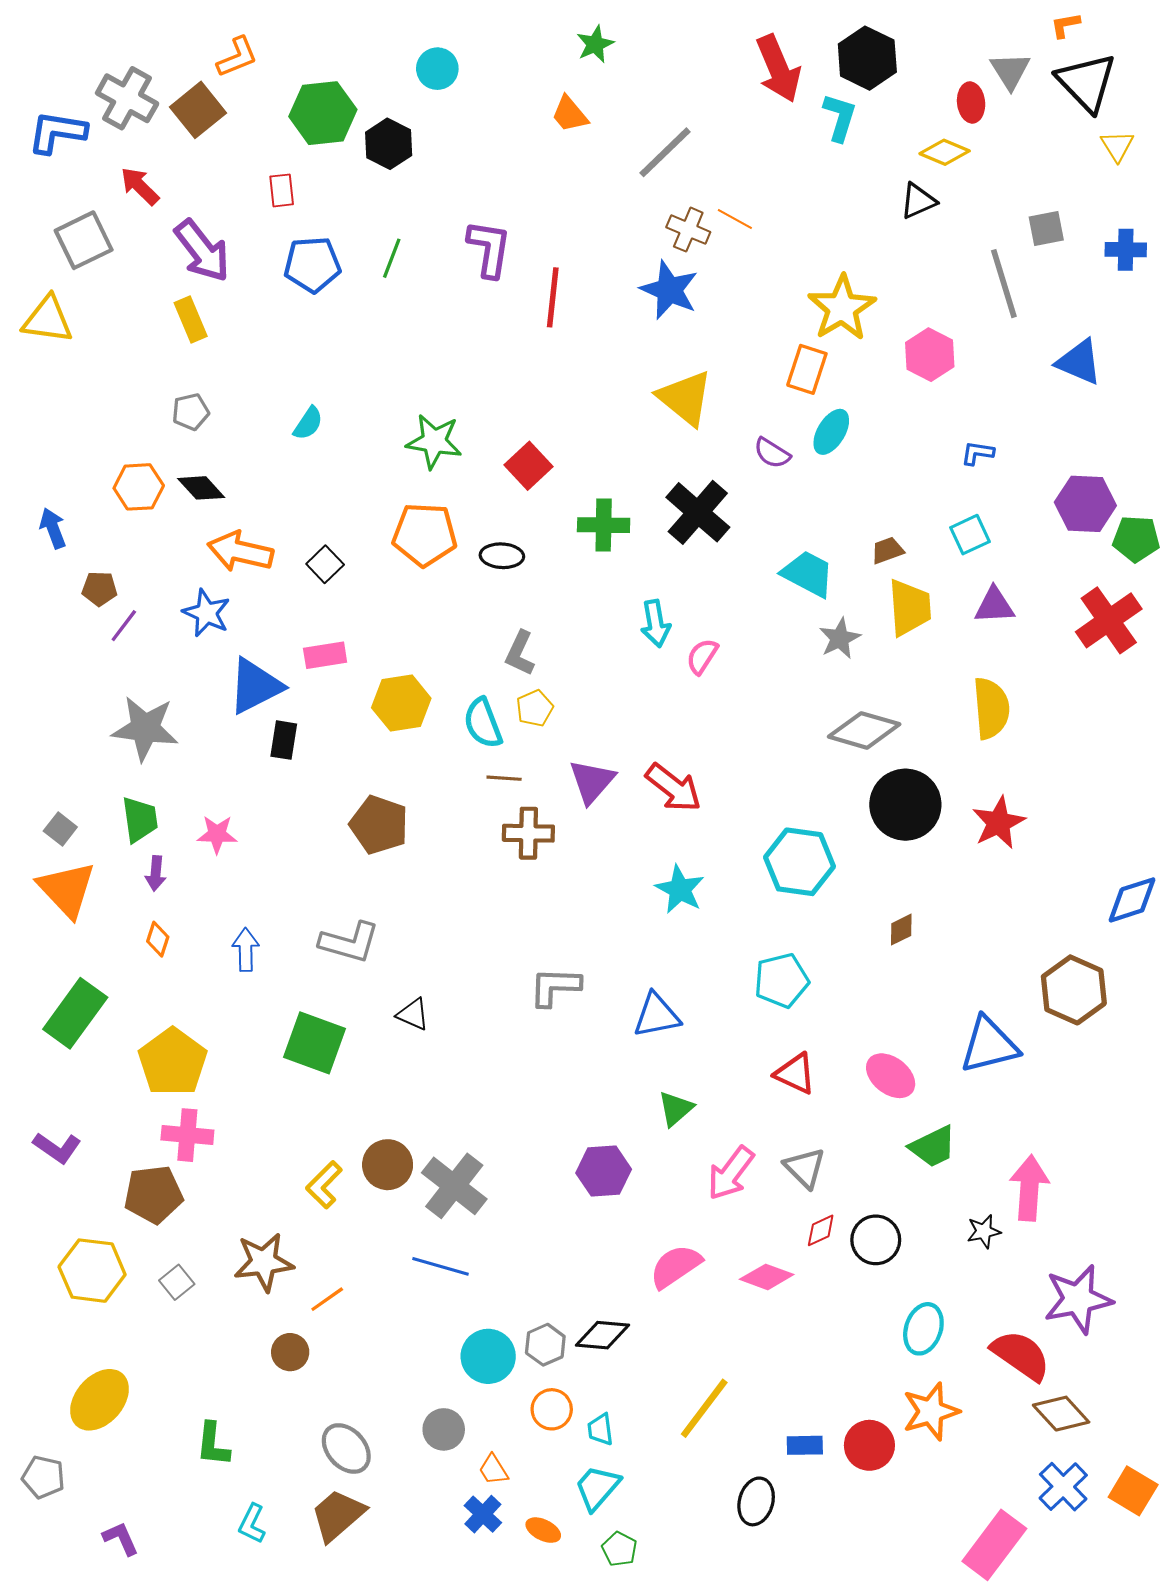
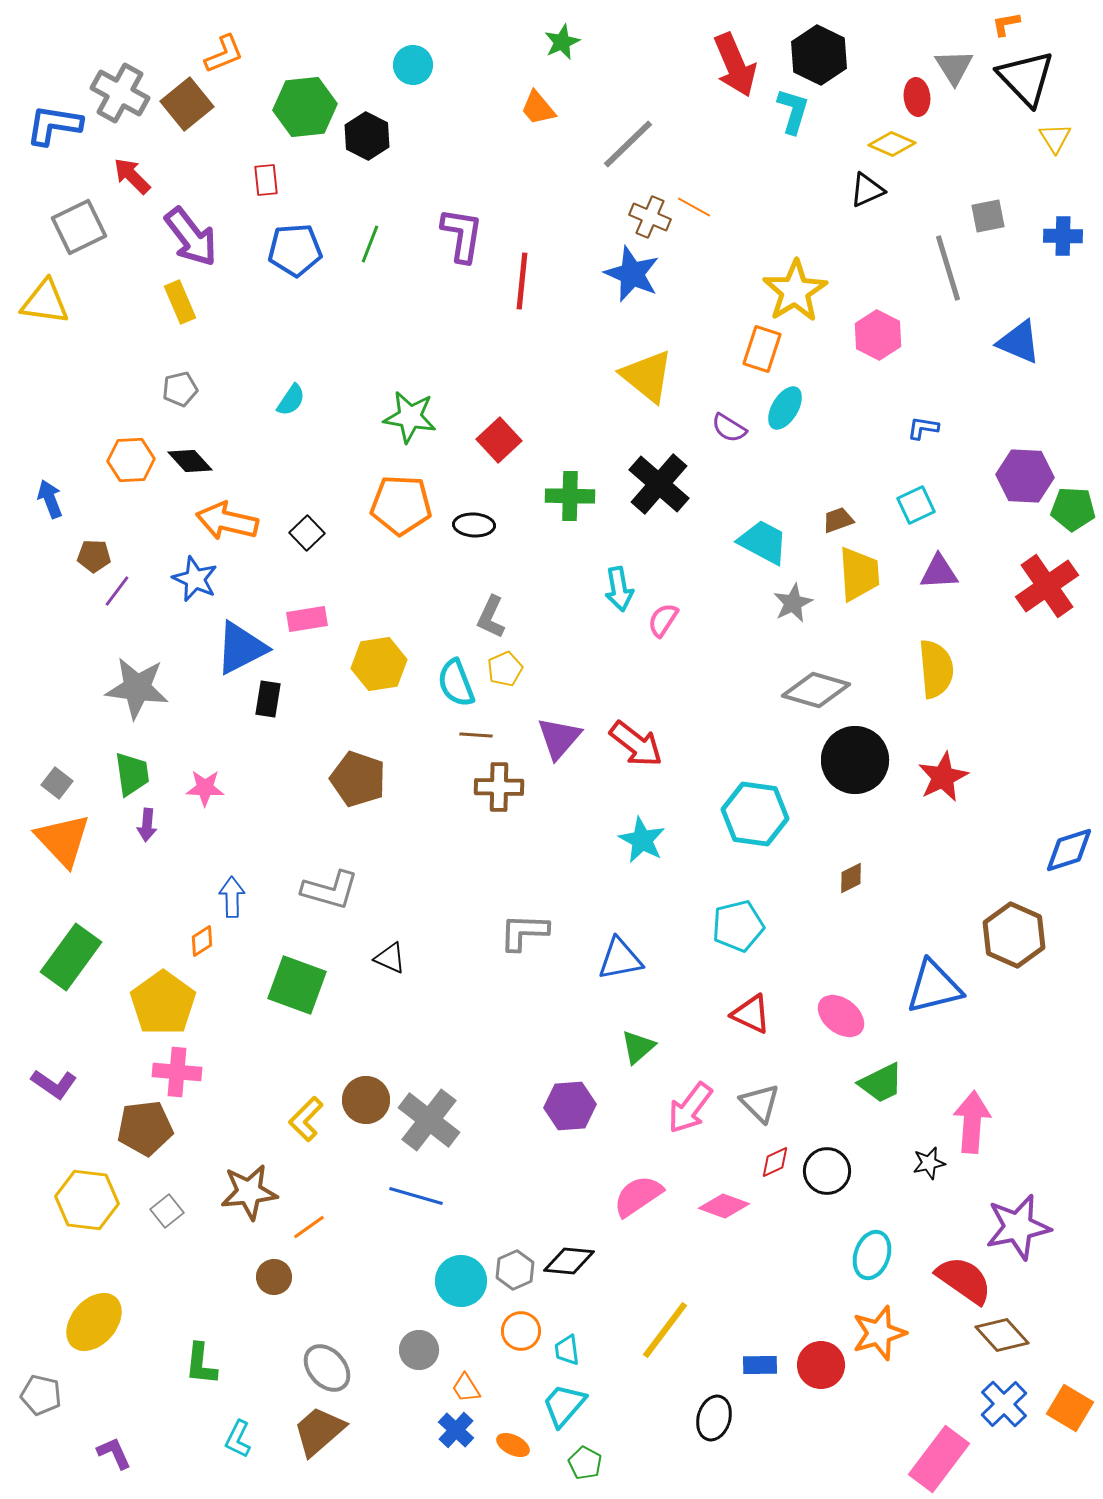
orange diamond: (158, 939) -> (202, 941), moved, turned 40

